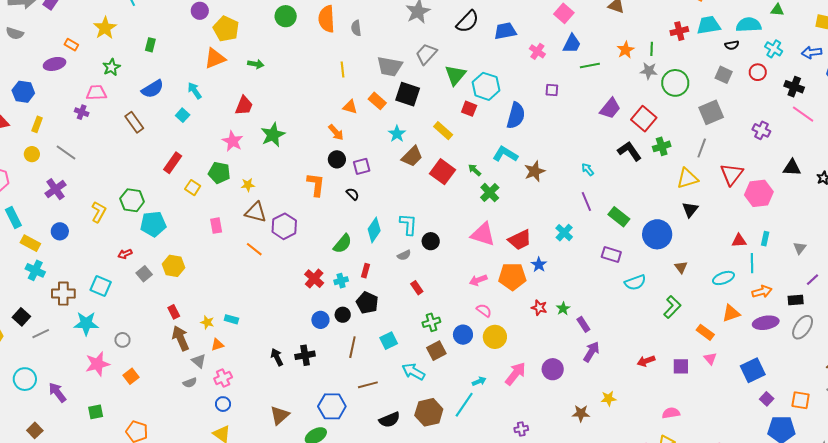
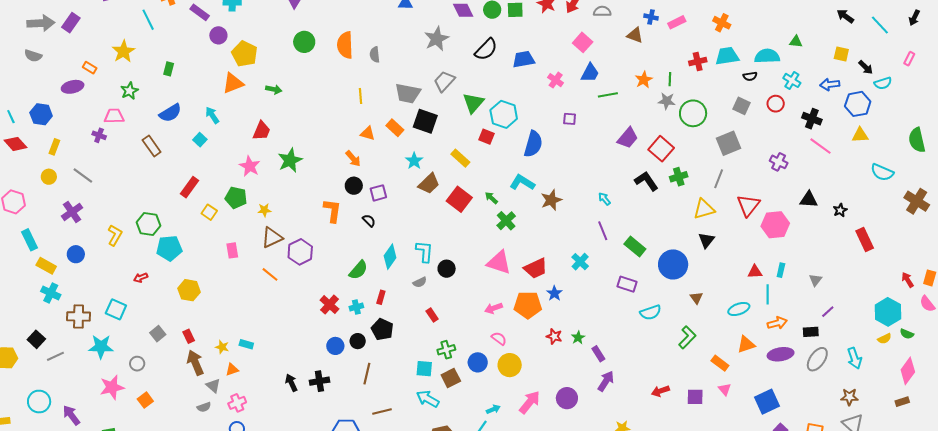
brown triangle: (256, 212) -> (272, 237), turned -40
gray square: (144, 274) -> (158, 334), moved
cyan square: (389, 341) -> (424, 369), moved, turned 30

